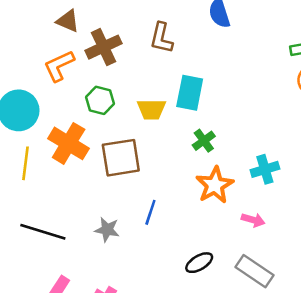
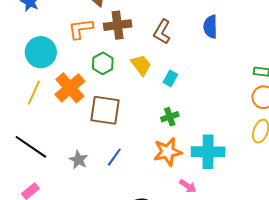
cyan rectangle: (190, 93) -> (170, 78), size x0.6
yellow trapezoid: (151, 109) -> (141, 65), moved, turned -145
cyan cross: (265, 169) -> (208, 152), size x1.5

